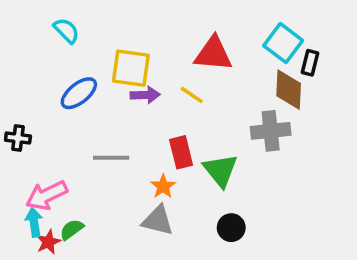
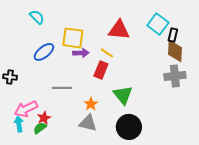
brown diamond: (289, 90) -> (175, 51), moved
gray cross: (271, 131) -> (175, 76), moved
red rectangle: (181, 152) -> (101, 70), moved, turned 36
black circle: (231, 228) -> (129, 127), size x1.6
red star: (48, 242) -> (44, 118), moved

